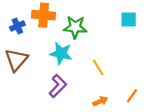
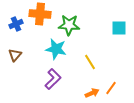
cyan square: (129, 19) -> (119, 28), moved
brown triangle: (16, 60) -> (15, 55), size x0.6
orange line: (132, 96) -> (111, 88), moved

